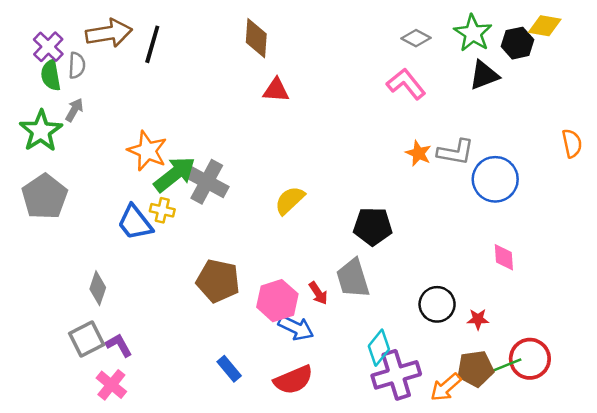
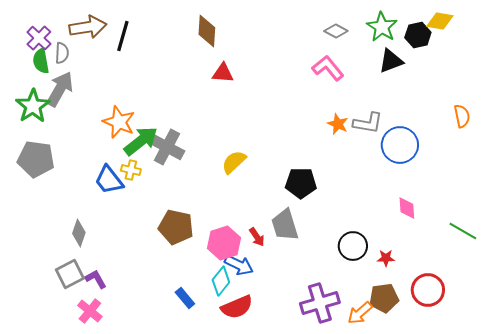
gray arrow: (74, 110) -> (60, 89), size x1.8
gray pentagon: (45, 197) -> (36, 159), turned -30
cyan diamond: (379, 348) -> (221, 281), moved
green line: (504, 366) -> (463, 231), moved, turned 52

